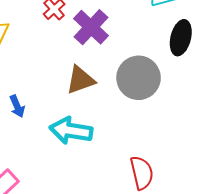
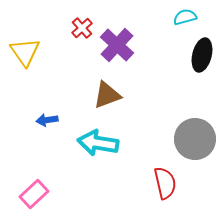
gray circle: (139, 78) -> (195, 139), moved
blue arrow: (17, 106) -> (47, 120), turned 105

